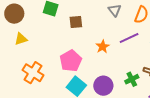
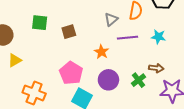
gray triangle: (115, 10) -> (111, 19), moved, turned 40
purple line: (129, 38) -> (127, 38), turned 30
purple circle: (103, 86) -> (108, 80), moved

